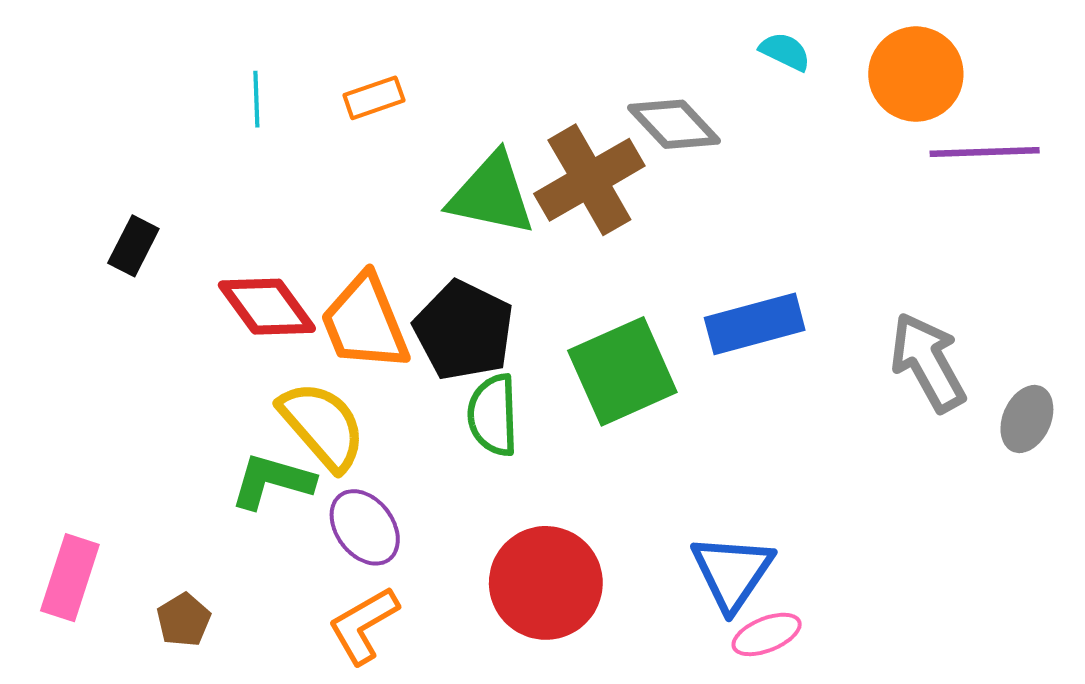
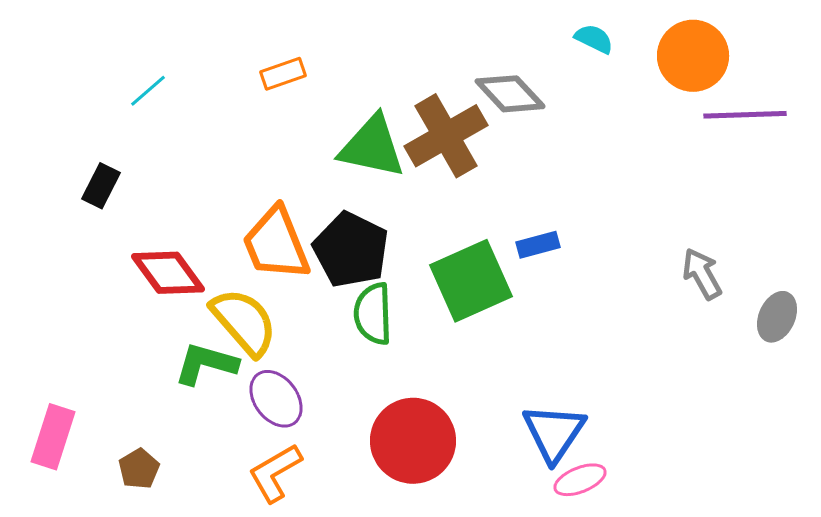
cyan line: (256, 99) -> (148, 91), moved, turned 51
red diamond: (267, 307) -> (168, 273), moved
blue rectangle: (755, 324) -> (538, 245), moved, size x0.6
gray arrow: (928, 362) -> (702, 274), size x0.7

